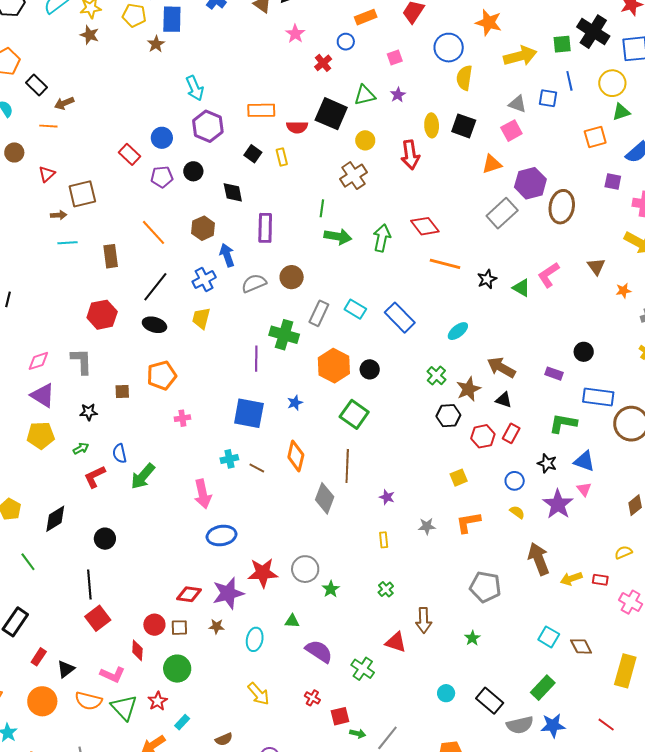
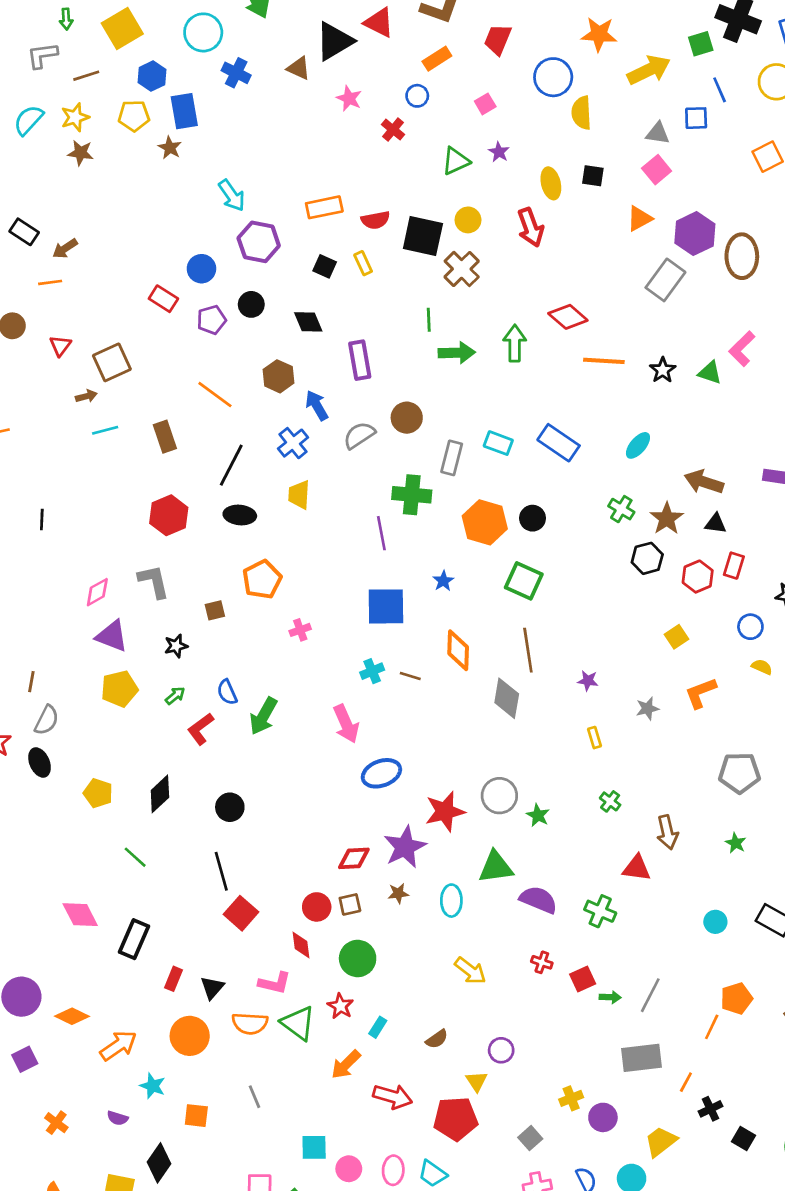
black square: (331, 114) -> (423, 236), moved
black square: (464, 126) -> (593, 176), size x0.7
green triangle: (292, 621) -> (496, 867), size x1.8

